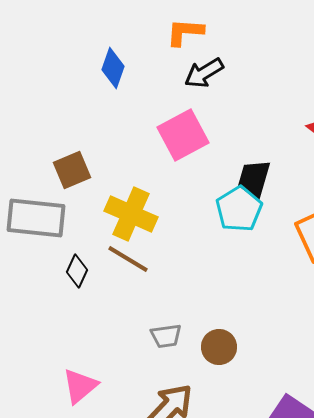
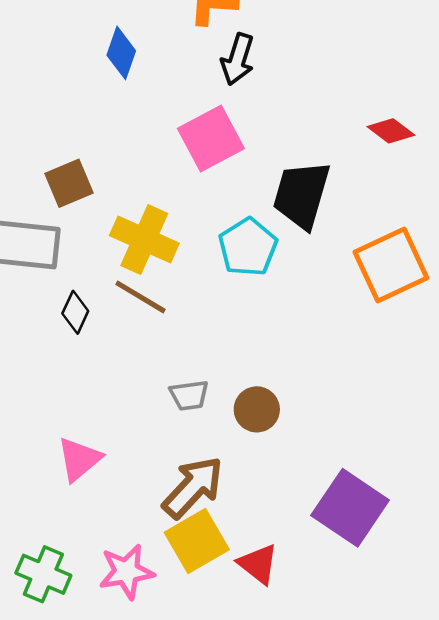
black arrow: (204, 73) -> (238, 59), turned -42
black trapezoid: (254, 179) -> (302, 195), size x1.4
cyan pentagon: (239, 209) -> (248, 247), moved

